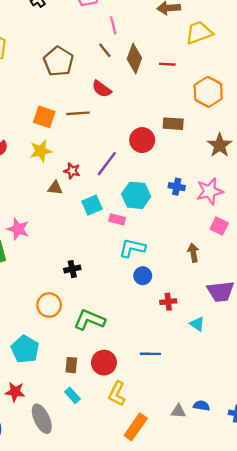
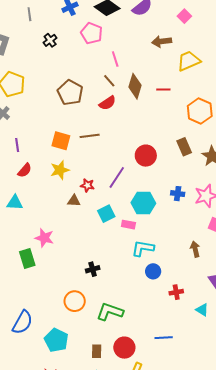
red semicircle: (102, 89) -> (107, 103), moved, turned -66
brown rectangle: (173, 124) -> (184, 147), moved, turned 66

